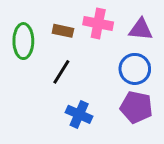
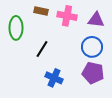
brown rectangle: (63, 31) -> (41, 11), moved

